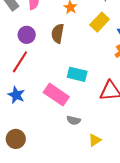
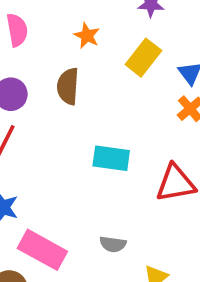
pink rectangle: (56, 95) -> (42, 250), moved

